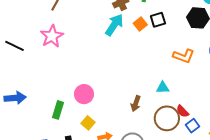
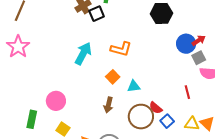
black square: (158, 20) -> (97, 14), moved
orange square: (140, 24) -> (113, 77), moved
cyan arrow: (114, 25) -> (83, 53), moved
orange L-shape: (184, 56) -> (121, 49), moved

